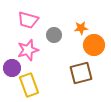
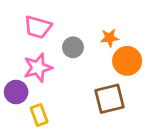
yellow rectangle: (29, 85) -> (39, 115), size x0.7

